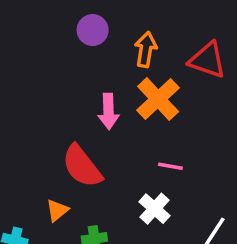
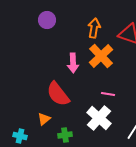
purple circle: (93, 30) -> (47, 20), moved
white cross: (154, 209) -> (99, 118), size x1.4

